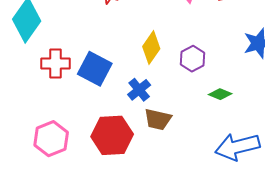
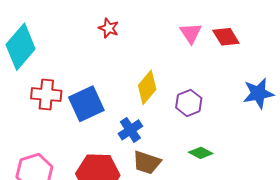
blue square: (95, 69) -> (86, 104), turned 32
green diamond: (220, 94) -> (201, 153), moved

